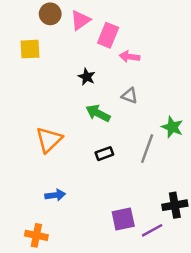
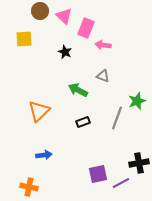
pink triangle: (80, 20) -> (64, 16), turned -42
black star: (87, 77) -> (65, 52), moved
green star: (172, 127) -> (137, 101), turned 30

